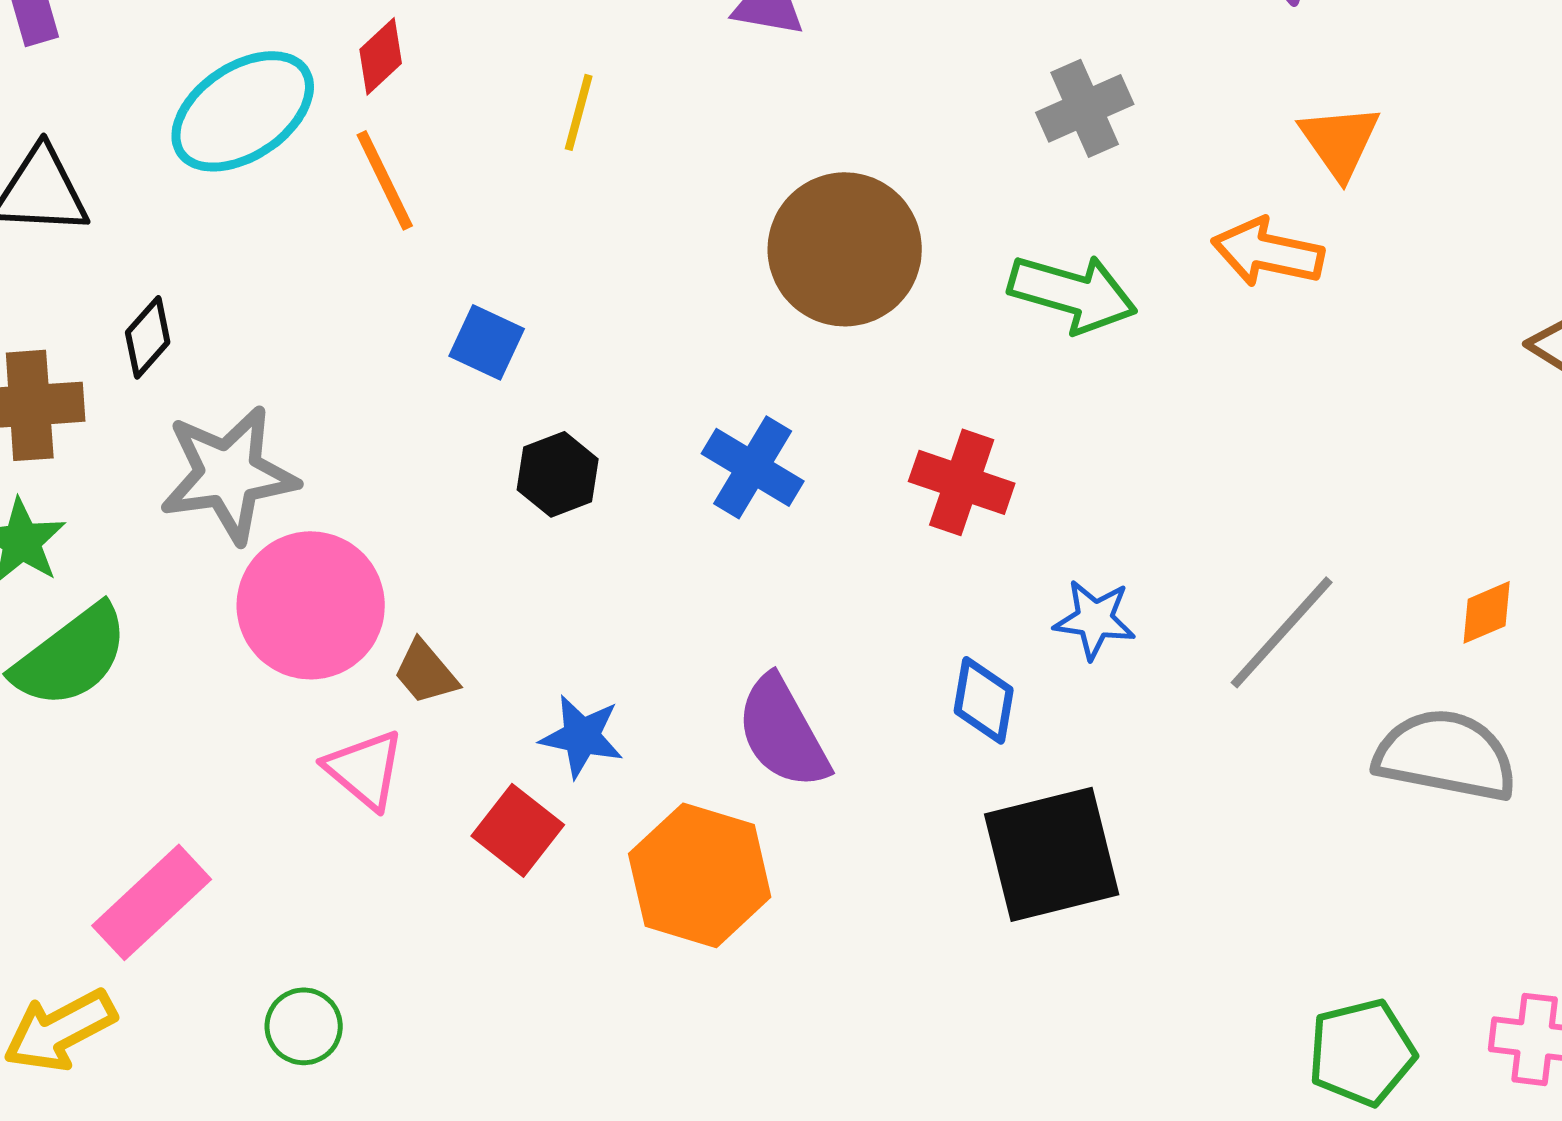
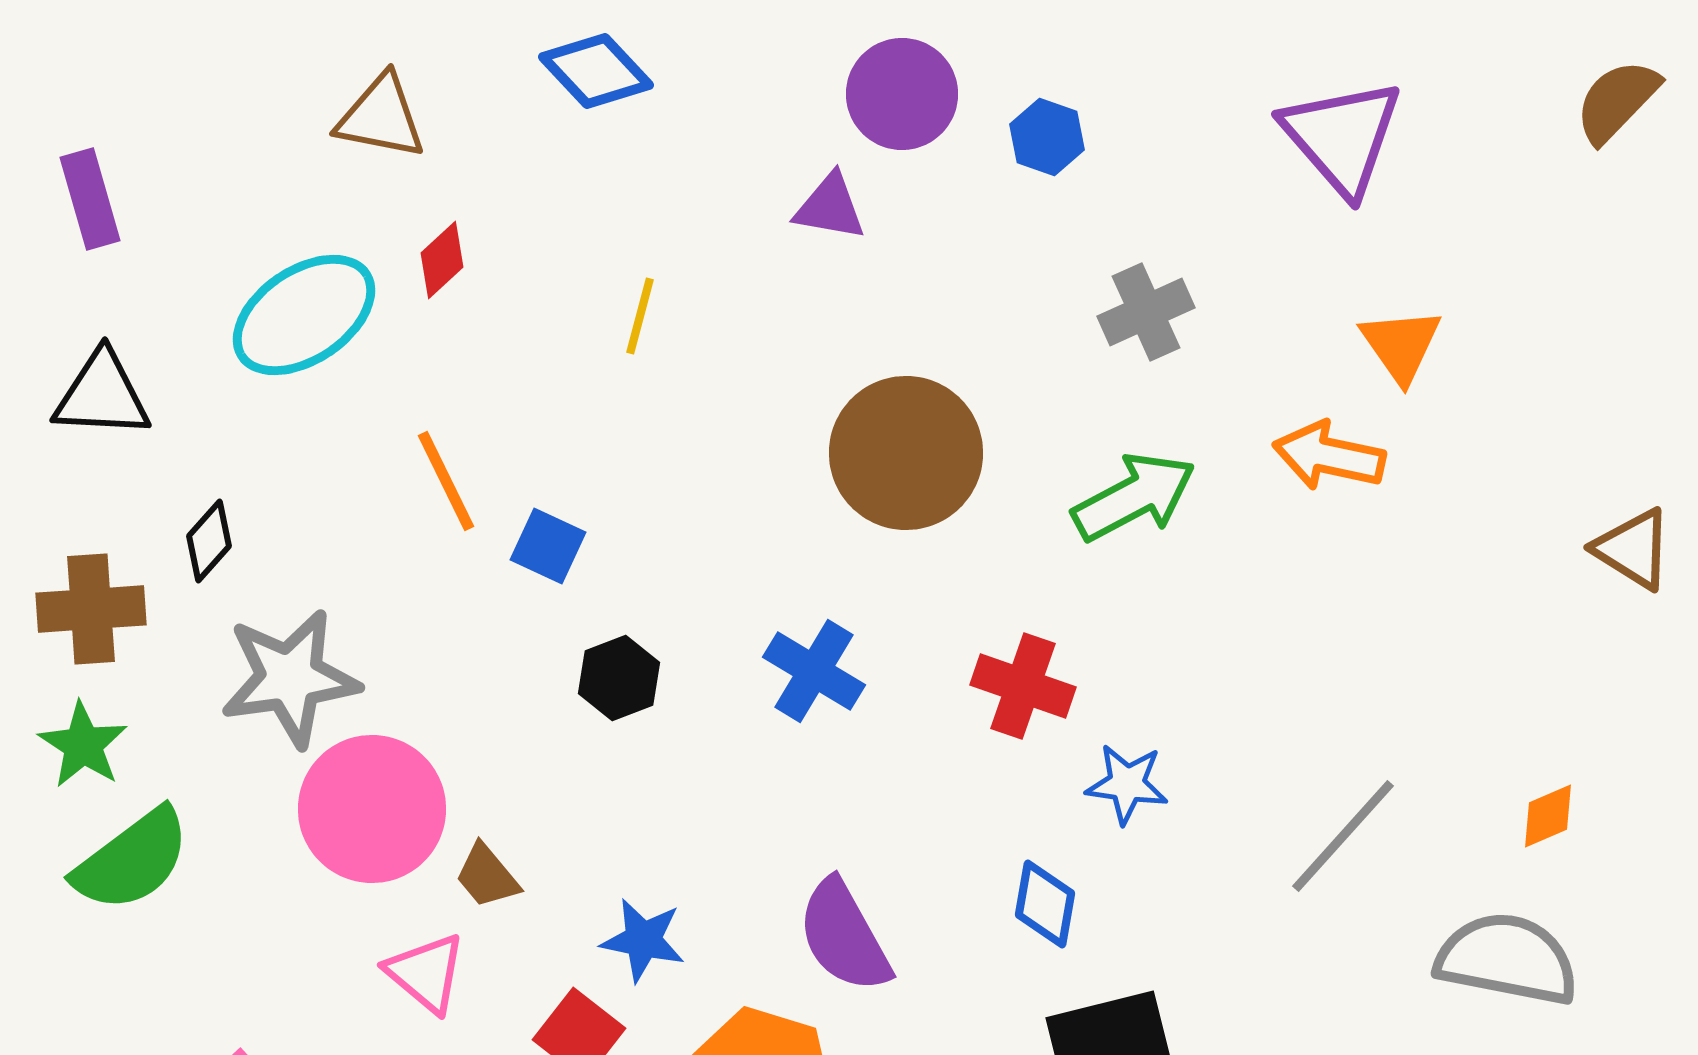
orange line: (385, 180) -> (446, 481), moved
green arrow: (1073, 293) -> (1134, 497), turned -44
blue star: (1095, 619) -> (1127, 784), moved

